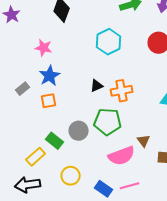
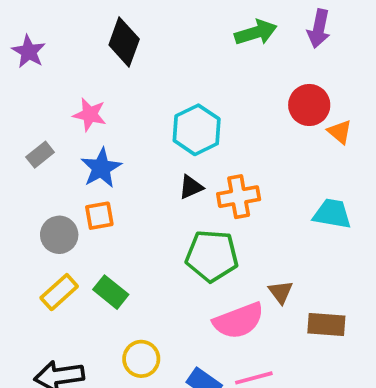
cyan hexagon: (109, 42) -> (197, 130), moved
gray rectangle: (23, 89) -> (40, 155), moved
gray circle: (79, 131) -> (59, 235), moved
yellow rectangle: (36, 157) -> (59, 292), moved

